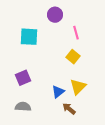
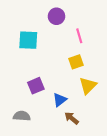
yellow square: (73, 57) -> (76, 62), turned 32
purple square: (23, 78) -> (36, 86), moved
yellow triangle: (78, 87) -> (88, 86), moved

